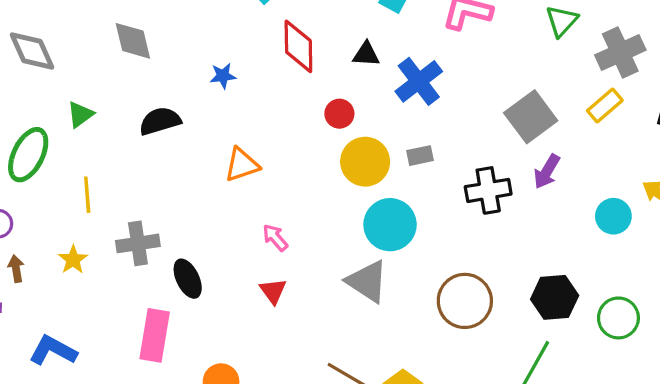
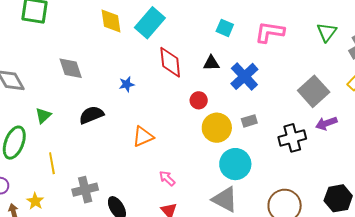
purple arrow: (547, 172) -> (326, 123), turned 45
yellow star: (73, 260) -> (35, 201), moved

